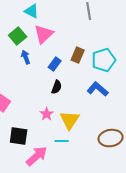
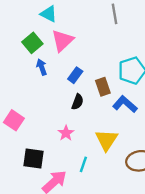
brown rectangle: (78, 55) -> (103, 87), moved, turned -42
yellow triangle: (70, 120) -> (106, 140), moved
cyan line: (62, 141) -> (83, 164), turned -72

